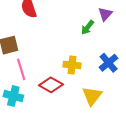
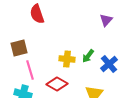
green arrow: (88, 27) -> (88, 56), moved
yellow cross: (72, 65) -> (67, 59), moved

